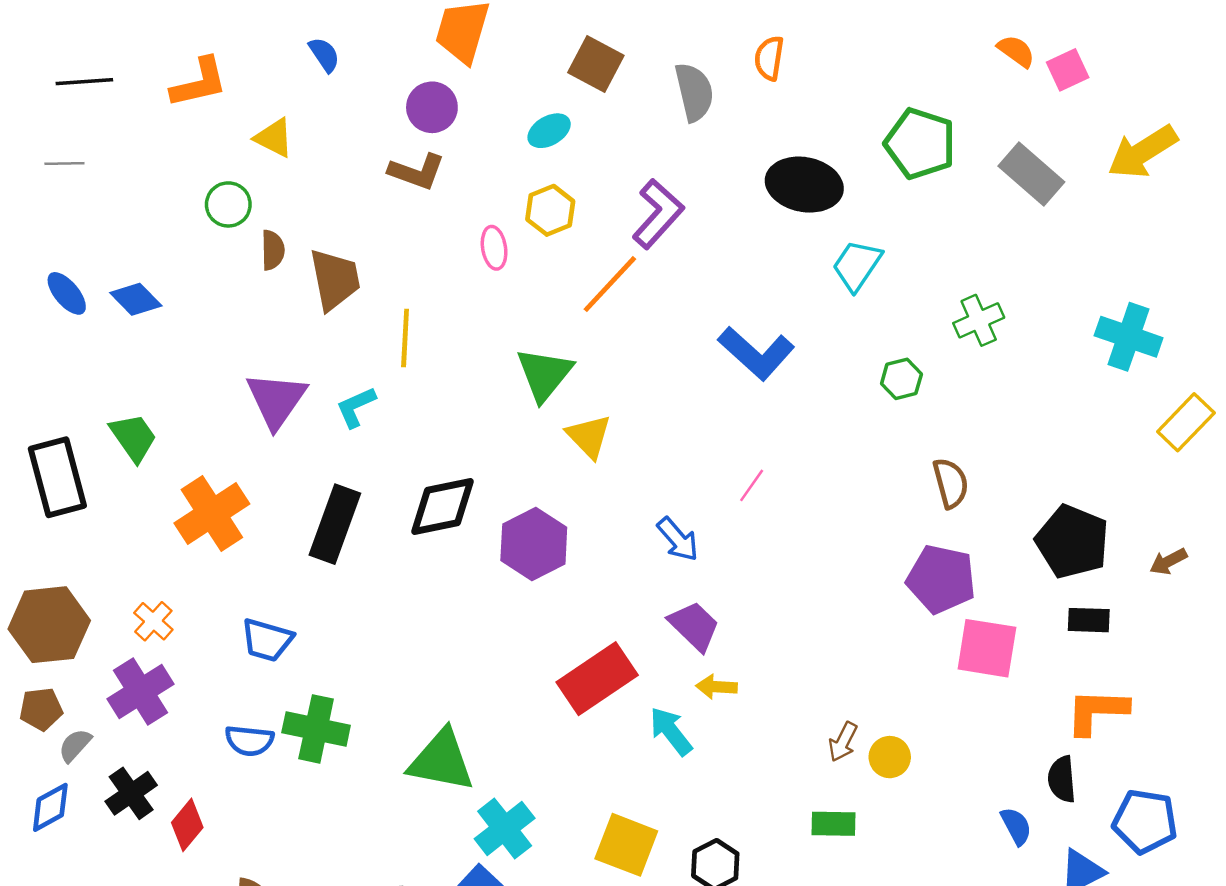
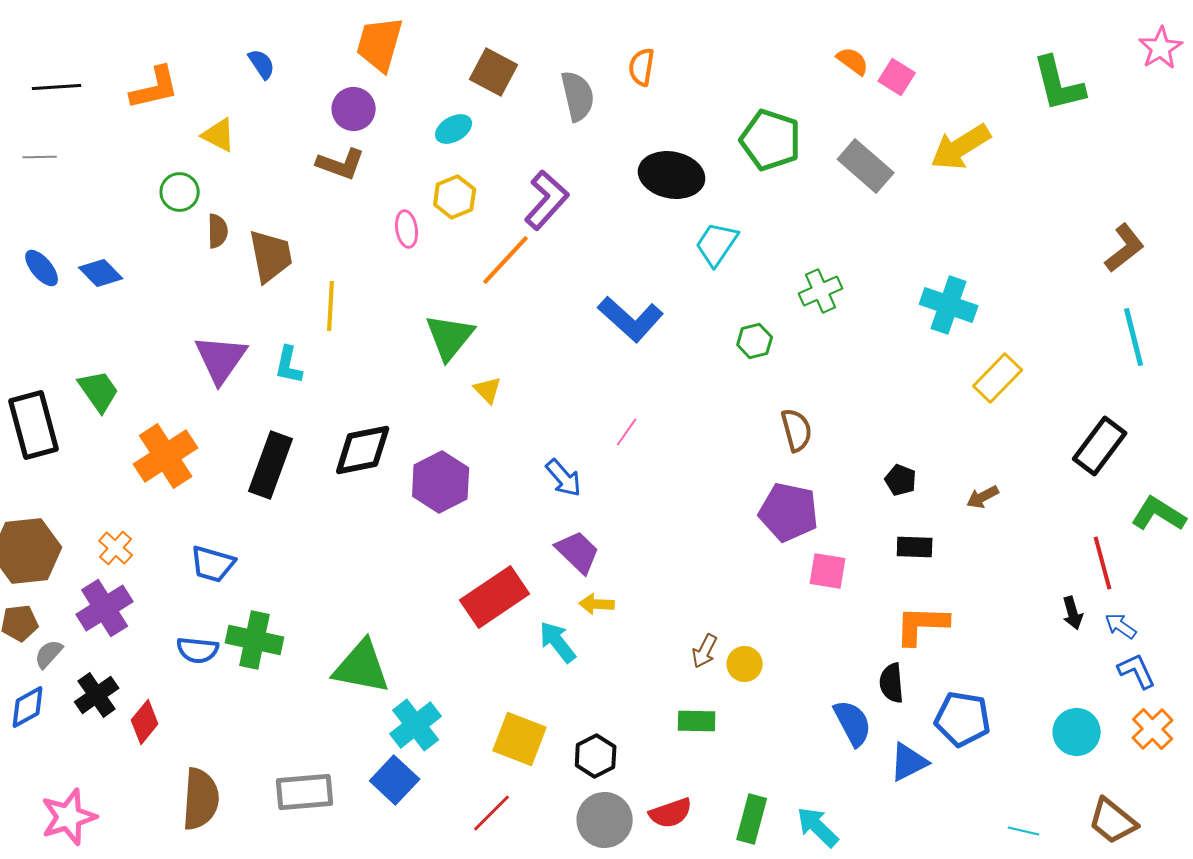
pink square: (1068, 70) -> (897, 77), turned -33
cyan L-shape: (356, 407) -> (289, 365), turned -54
yellow triangle: (589, 436) -> (488, 390), size x0.7
black pentagon: (1072, 542) -> (901, 480), size x0.5
pink square: (987, 648) -> (828, 571), size x0.7
blue semicircle: (1016, 826) -> (853, 723), size x1.4

